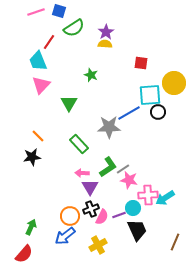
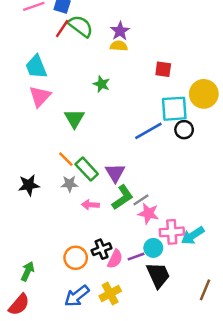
green semicircle: (74, 28) -> (81, 26), turned -110
red line: (49, 42) -> (62, 29), moved
gray star: (109, 127) -> (69, 184), moved, size x0.6
orange line: (38, 136) -> (66, 159), moved
purple triangle: (90, 187) -> (115, 173), moved
blue arrow: (65, 236) -> (77, 296), moved

